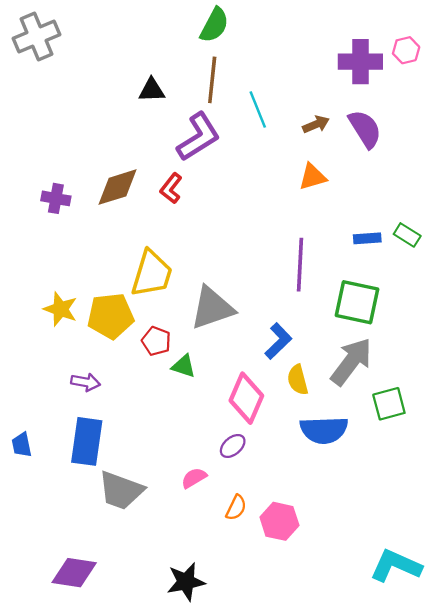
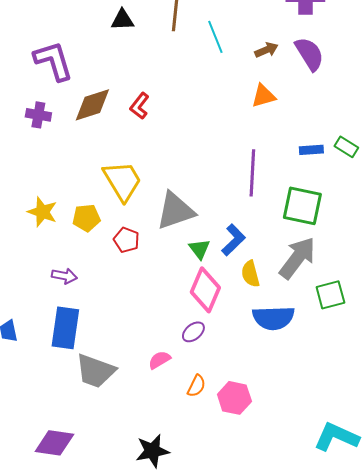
purple L-shape: (198, 137) -> (53, 61), moved, turned -75
yellow trapezoid: (152, 274) -> (122, 181), turned -48
yellow pentagon: (111, 316) -> (86, 218), size x0.7
green triangle: (184, 366) -> (199, 249), moved, turned 35

